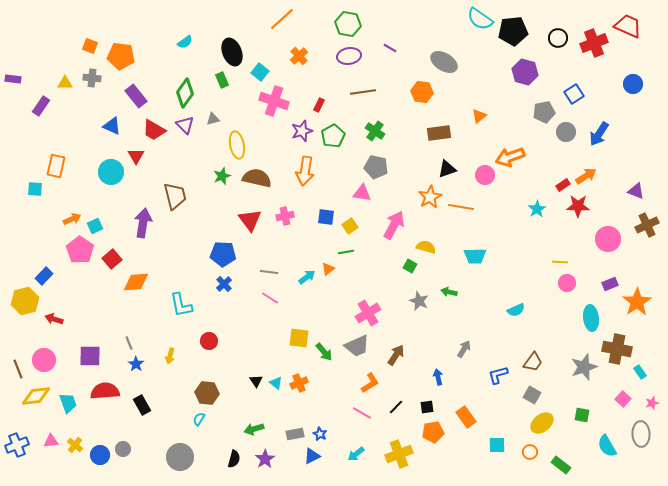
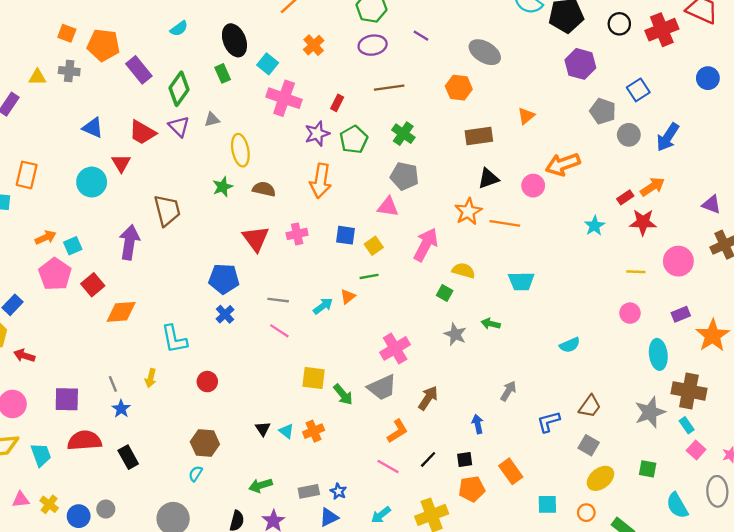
purple rectangle: (136, 96) -> (139, 70), moved
gray pentagon: (544, 112) -> (603, 111), turned 30
brown semicircle: (257, 178) -> (264, 189), size x0.7
yellow line: (560, 262) -> (636, 272), moved
yellow arrow: (170, 356) -> (151, 378), moved
cyan rectangle: (640, 372) -> (687, 425), moved

